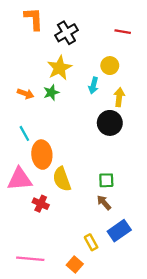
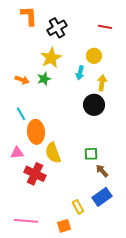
pink triangle: (20, 179) -> (17, 153), size x0.6
brown arrow: (104, 203) -> (102, 171), moved
red cross: (41, 204) -> (35, 174), size x1.5
orange square: (75, 265) -> (64, 226), turned 32

